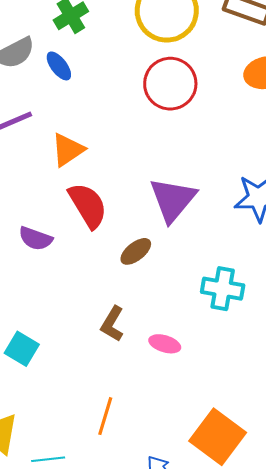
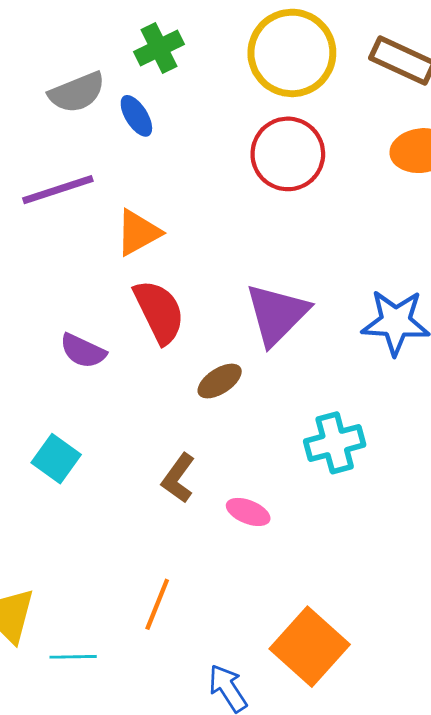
cyan cross: (223, 289) -> (335, 443), turned -30
cyan square: (22, 349) -> (56, 459), moved

